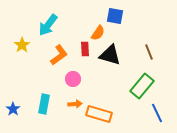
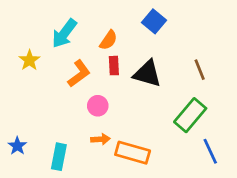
blue square: (115, 16) -> (154, 21), turned 30
orange semicircle: (98, 33) -> (108, 40), moved
cyan rectangle: (44, 104) -> (59, 157), moved

